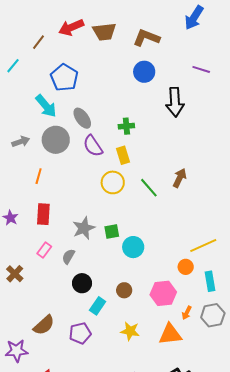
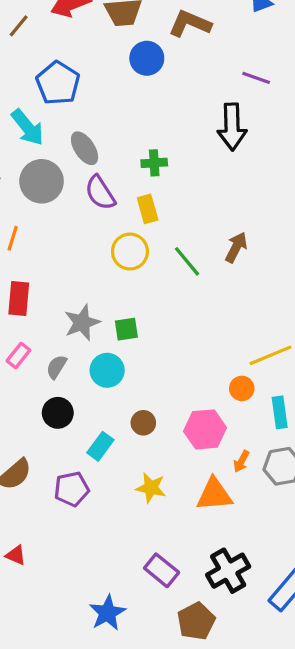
purple line: (201, 69) -> (256, 78), moved
blue circle: (144, 72) -> (147, 58), moved
cyan circle: (133, 247) -> (107, 370), moved
black circle: (82, 283) -> (58, 413), moved

